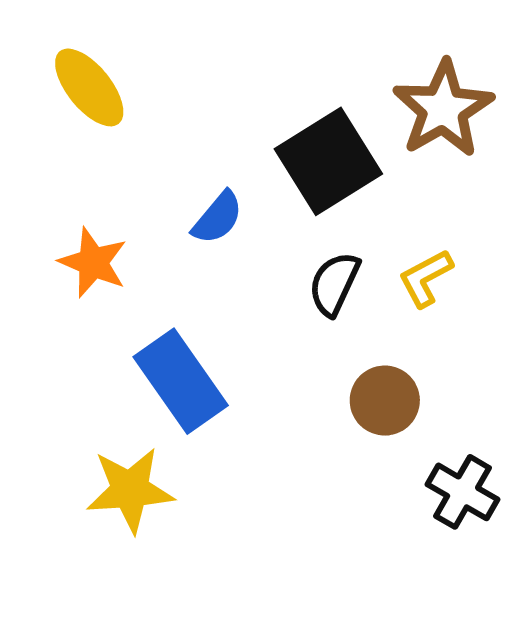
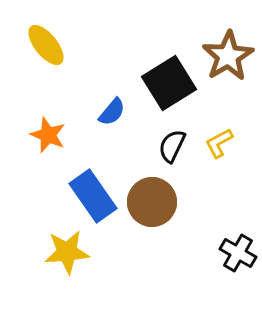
brown circle: (385, 401) -> (152, 202), moved, size x1.4

